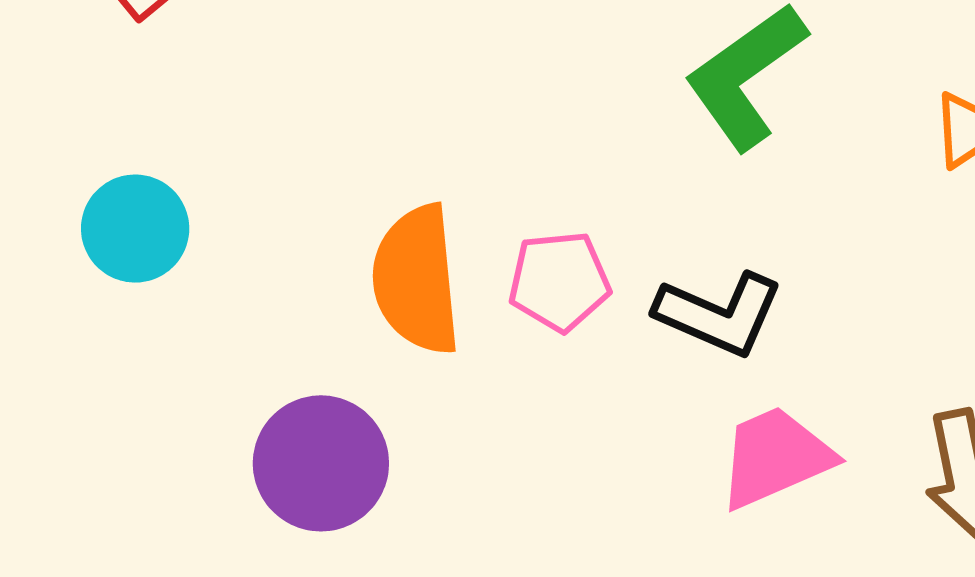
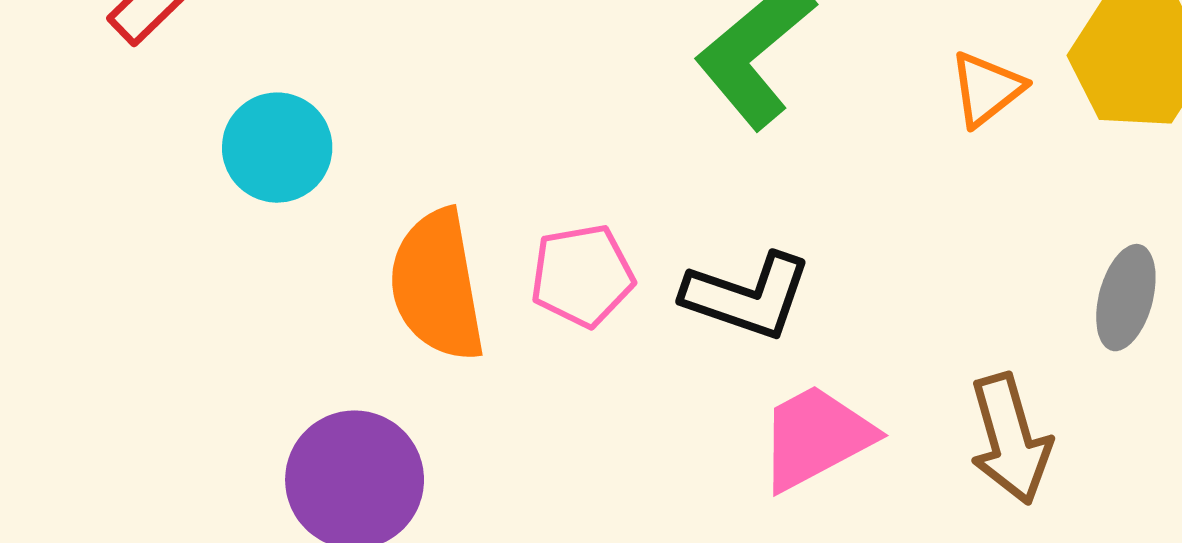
cyan circle: (135, 229) -> (277, 148), moved

